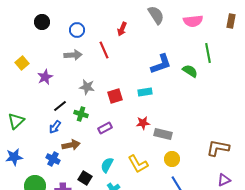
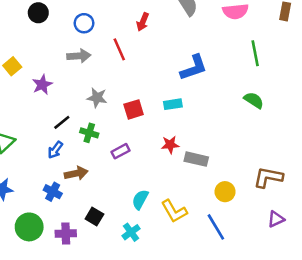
green semicircle: (190, 71) -> (254, 100), moved
yellow circle: (172, 159) -> (225, 192), moved
yellow L-shape: (138, 164) -> (174, 211), moved
cyan semicircle: (107, 165) -> (140, 200), moved

